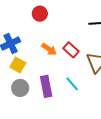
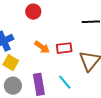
red rectangle: (71, 50) -> (64, 48), turned -49

